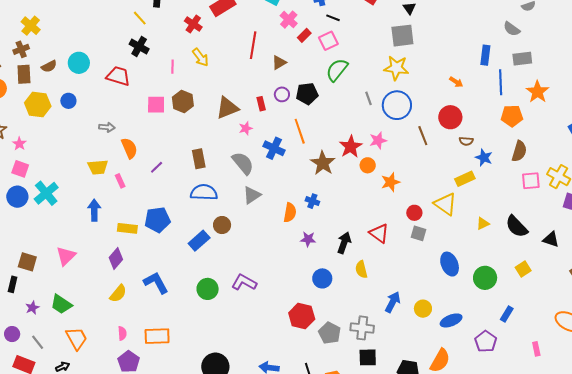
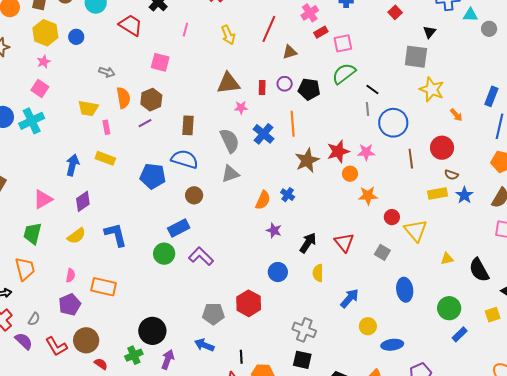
black line: (333, 18) -> (372, 90), moved
yellow arrow: (200, 57) -> (228, 35), moved
yellow star: (396, 68) -> (432, 89), moved
brown hexagon: (183, 102) -> (151, 100), moved
pink star: (19, 144) -> (44, 62), moved
pink square: (20, 169) -> (40, 88), moved
yellow rectangle: (465, 179) -> (437, 193), moved
blue arrow: (94, 210) -> (72, 165), moved
red circle: (414, 213) -> (392, 217), moved
blue pentagon: (157, 220) -> (153, 176), moved
yellow rectangle: (127, 228) -> (105, 158), moved
blue rectangle: (199, 241) -> (179, 228), moved
pink triangle: (66, 256) -> (43, 199), moved
yellow square: (523, 269) -> (493, 315), moved
green circle: (485, 278) -> (449, 308), moved
blue arrow: (393, 302) -> (350, 298), moved
green trapezoid: (61, 304) -> (32, 233), moved, turned 55
blue rectangle: (507, 314) -> (460, 334), moved
gray pentagon: (330, 333) -> (213, 314), moved, turned 30

